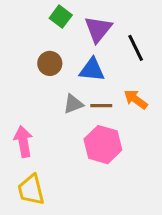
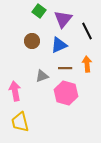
blue triangle: (92, 70) -> (59, 45), turned -30
orange arrow: (136, 99) -> (87, 64), turned 49
gray triangle: (73, 104) -> (42, 76), moved

